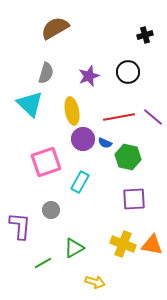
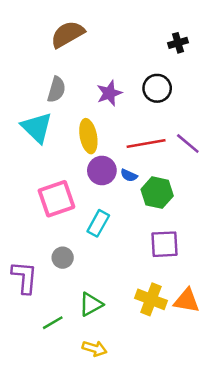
yellow arrow: (95, 282) -> (95, 348), moved

